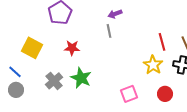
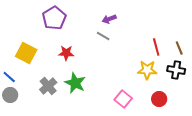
gray line: (109, 31) -> (103, 36), turned -48
yellow star: (153, 65) -> (147, 70), turned -30
pink square: (129, 94) -> (123, 99), turned -30

